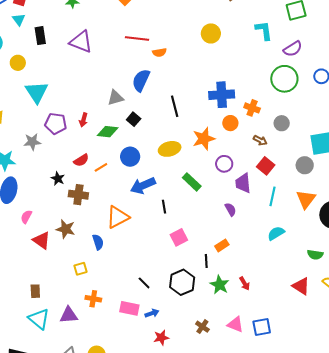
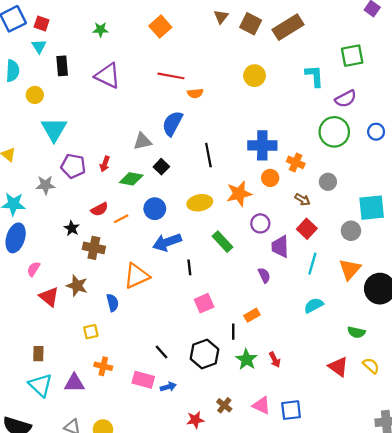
red star: (161, 338) -> (195, 420), moved

